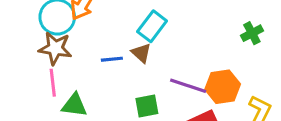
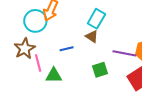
brown star: (55, 48) -> (25, 49), moved, turned -30
blue line: (112, 59) -> (67, 49), moved

